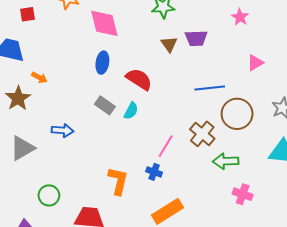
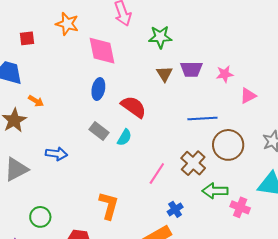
pink star: (240, 17) -> (225, 74), moved, turned 30
blue cross: (154, 172) -> (175, 209), moved, turned 35
pink cross: (243, 194) -> (240, 207), moved

